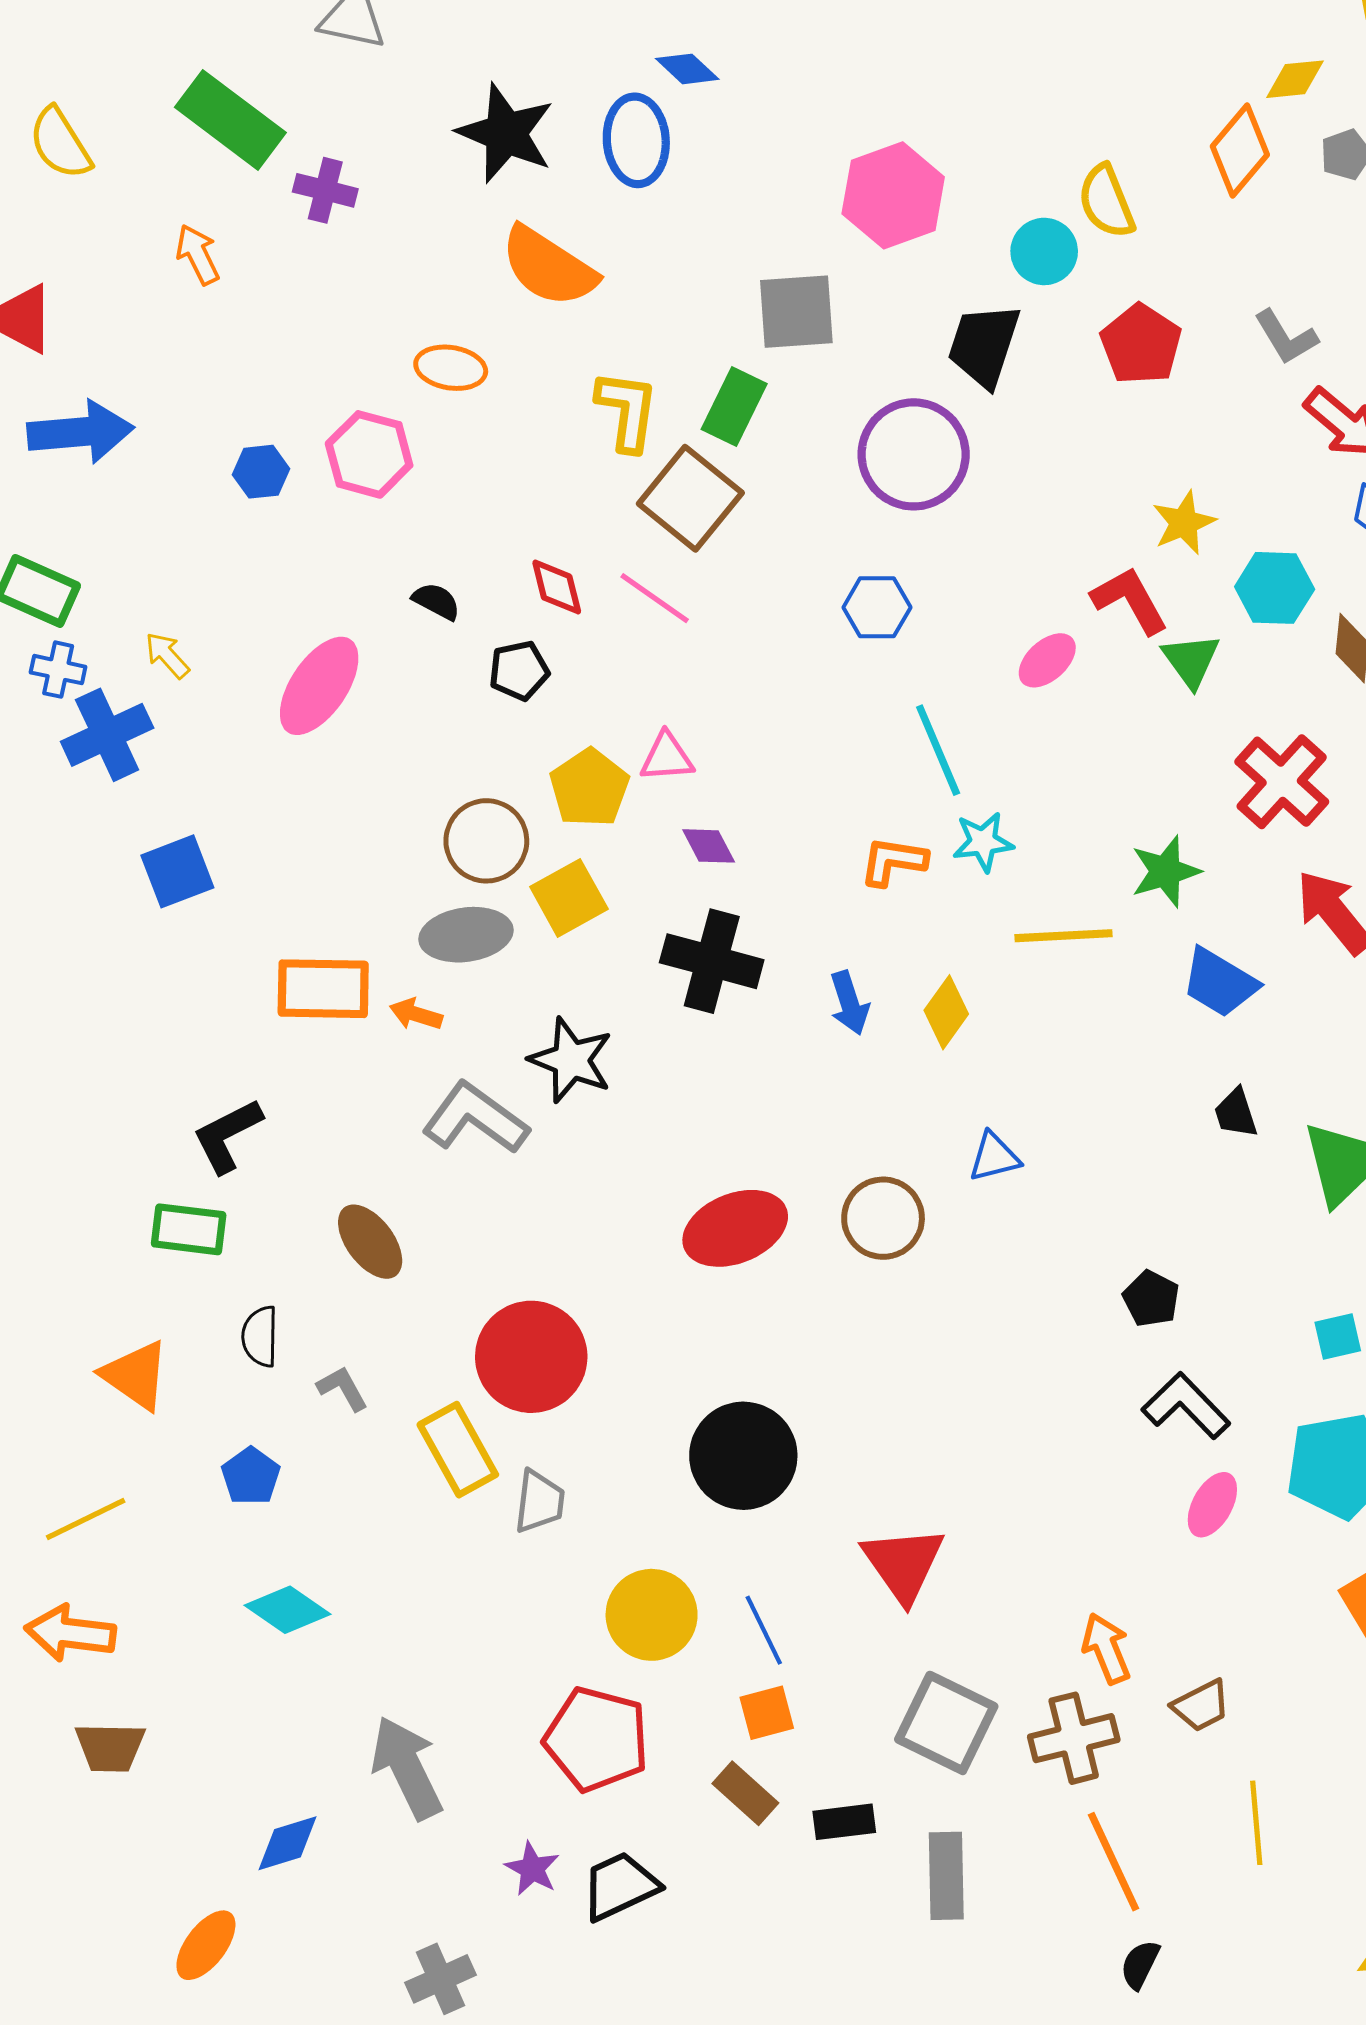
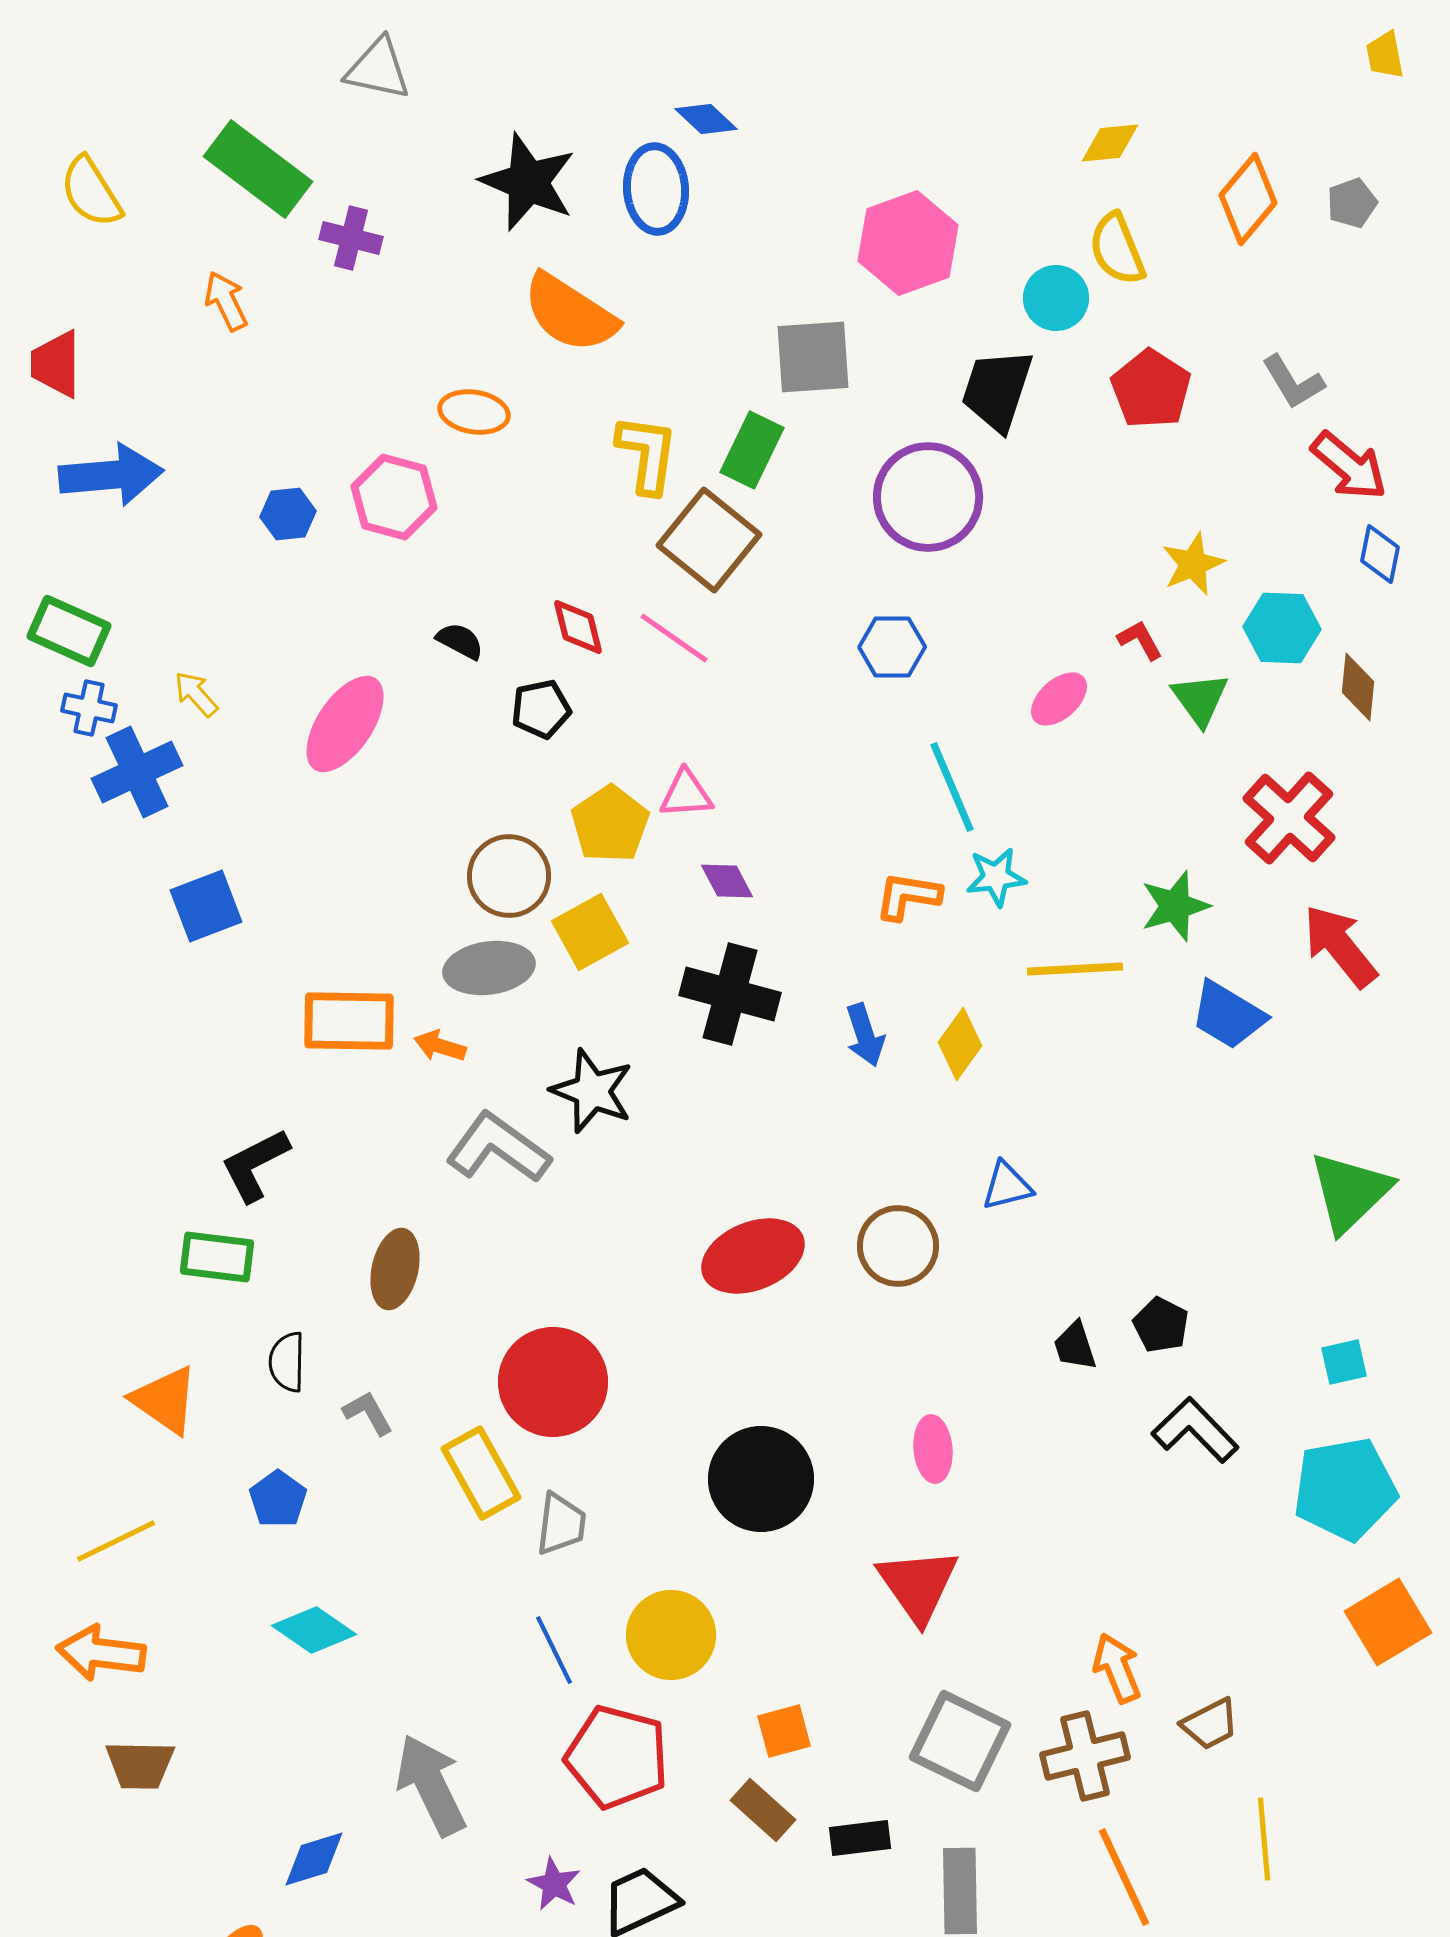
yellow diamond: (1295, 79) -> (1110, 143), moved
red L-shape: (1130, 600) -> (1140, 640), size x0.6
black trapezoid: (1236, 1113) -> (1075, 1346), moved
brown ellipse: (370, 1242) -> (395, 1269), turned 50
pink ellipse: (1212, 1505) -> (933, 1449), moved, turned -34
blue line: (764, 1630) -> (554, 1650), moved

